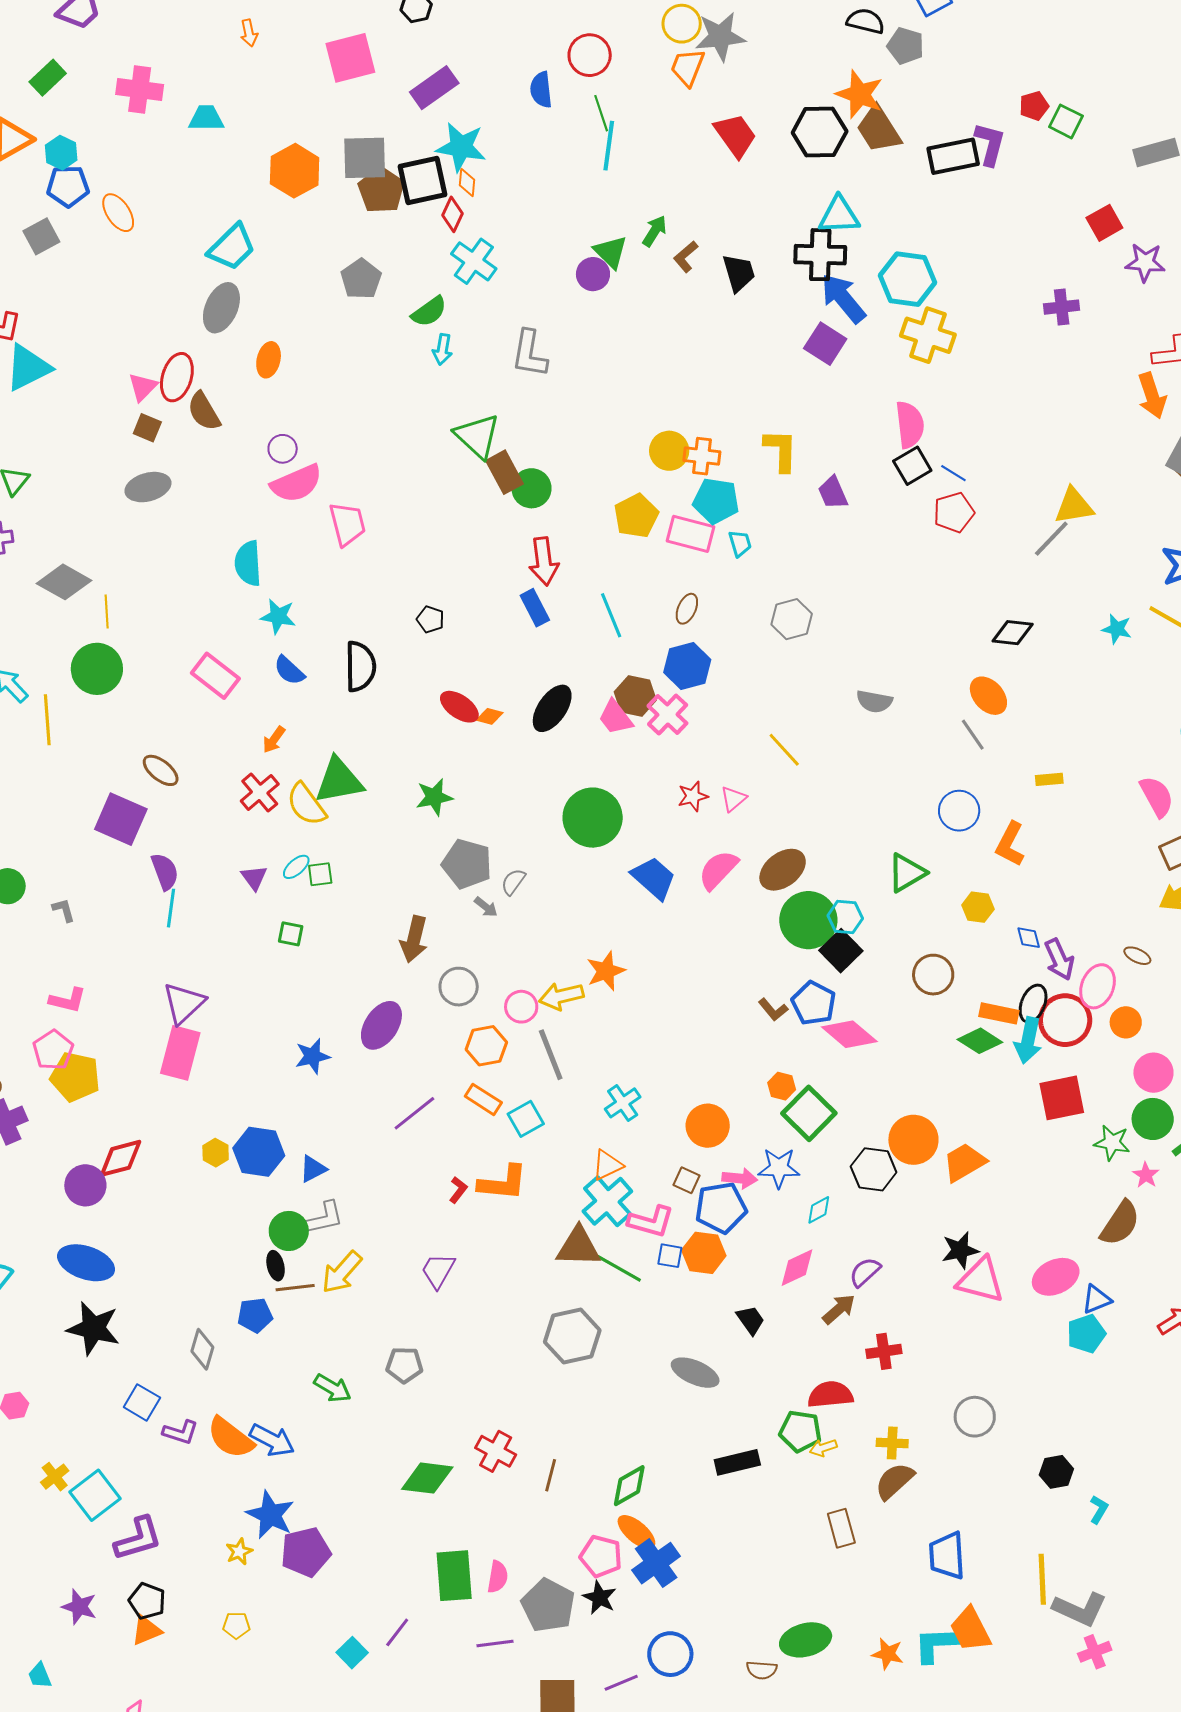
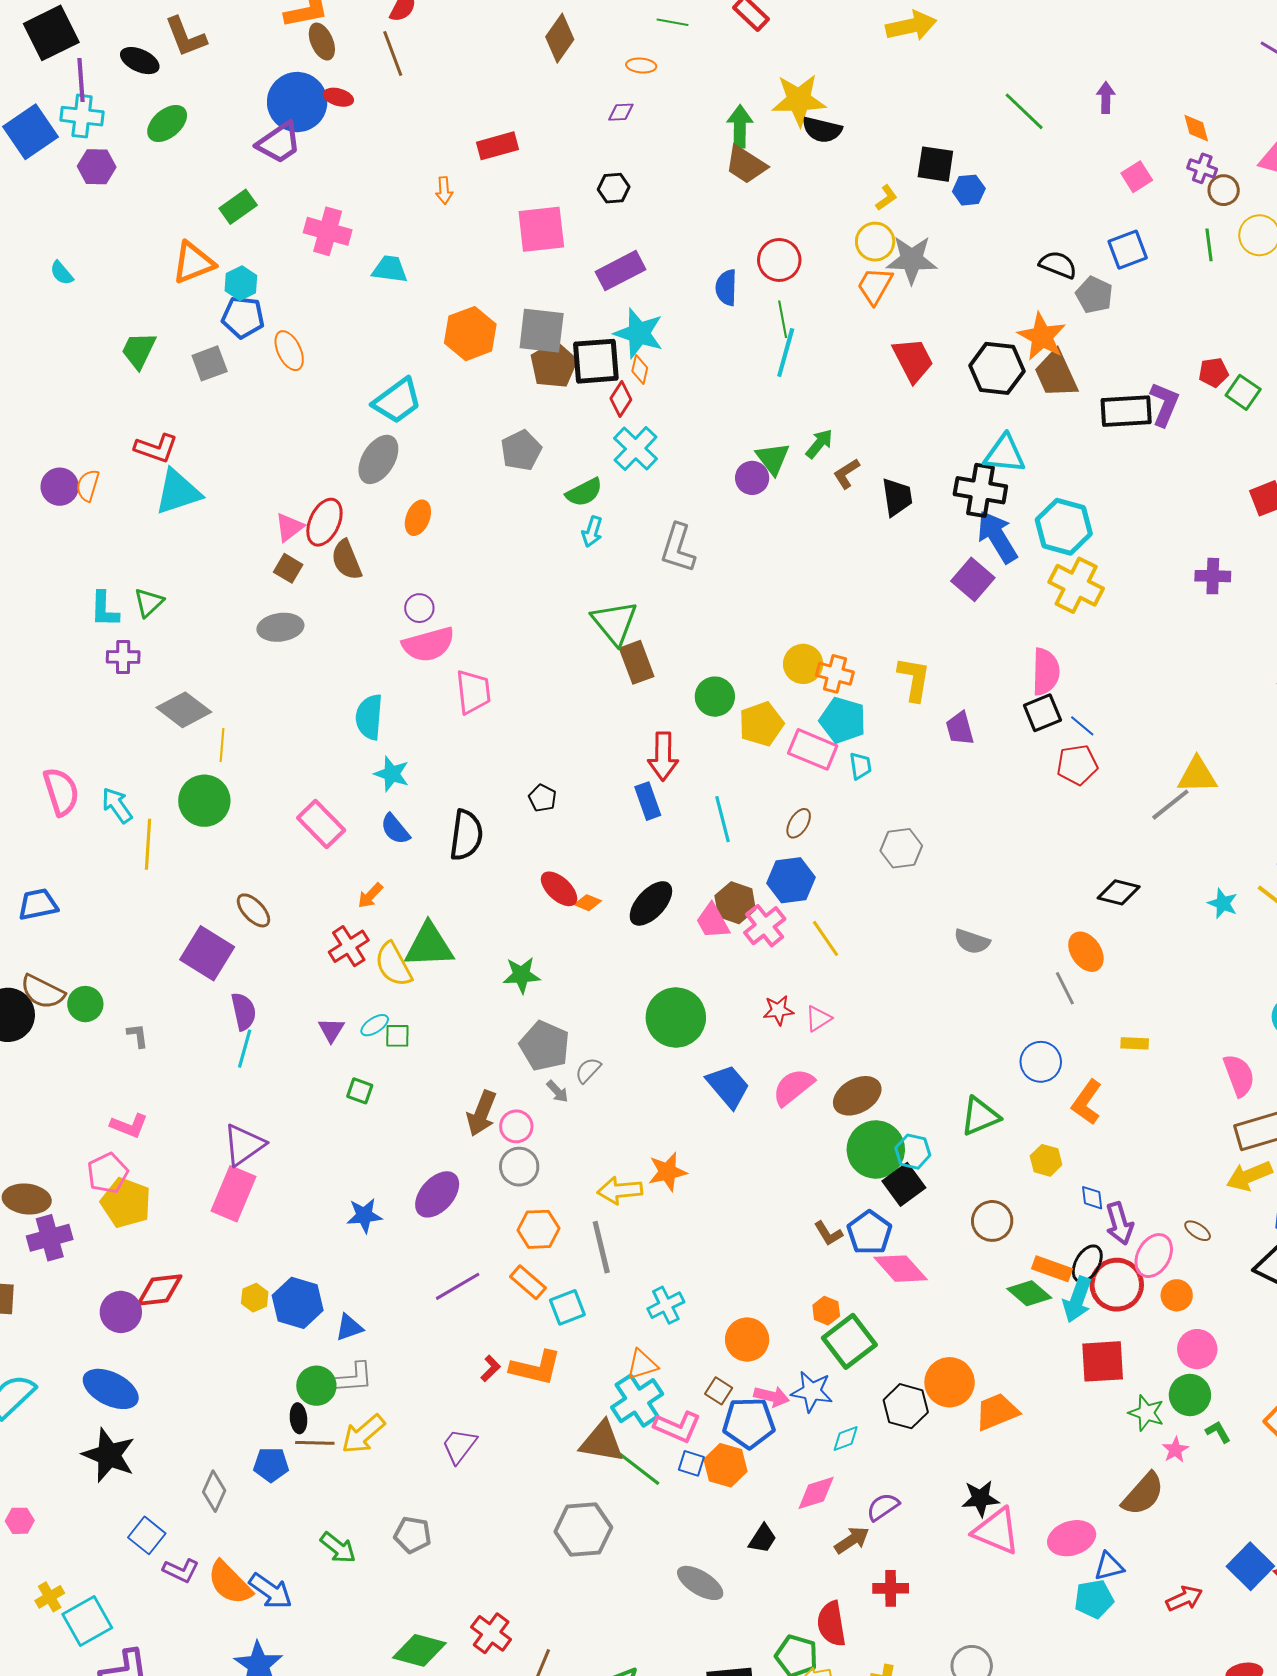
green circle: (531, 488) -> (715, 697), moved
yellow line: (784, 750) -> (825, 938), moved
pink circle: (521, 1007) -> (516, 1126), moved
black trapezoid: (751, 1320) -> (763, 1539), turned 60
red semicircle: (830, 1395) -> (831, 1624), turned -102

